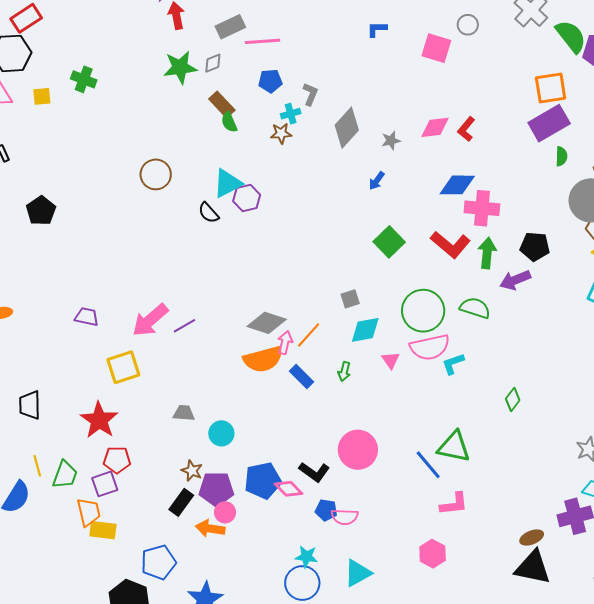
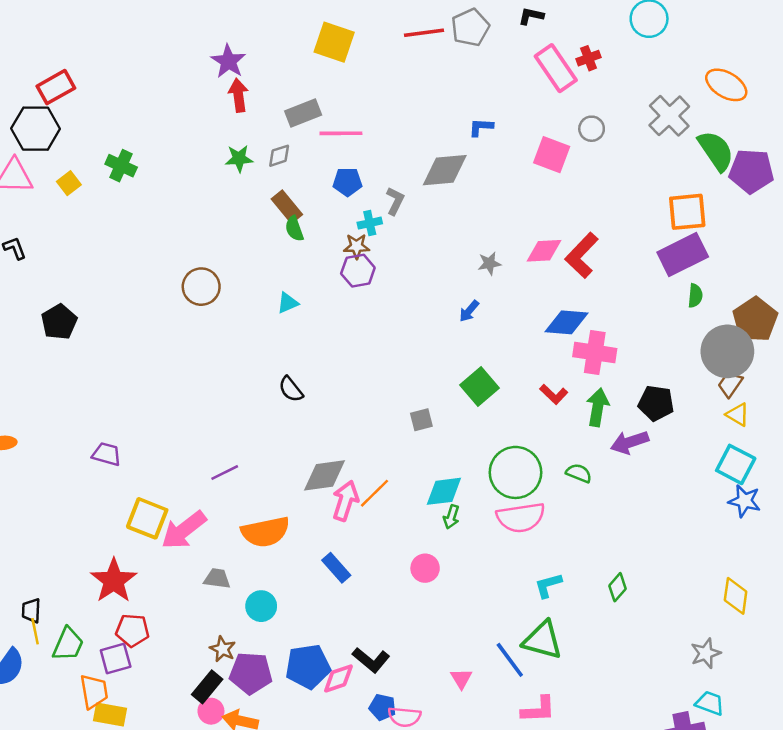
green star: (180, 67) -> (239, 159), size x0.7
yellow square: (42, 96) -> (69, 183), turned -36
gray diamond: (347, 128) -> (445, 170), moved, turned 39
red L-shape: (466, 129) -> (582, 255), size x1.5
cyan triangle: (228, 183) -> (288, 303), size x0.6
purple hexagon: (247, 198) -> (358, 271), moved
black semicircle: (209, 213) -> (291, 389), moved
red L-shape: (450, 245) -> (554, 394), size x0.6
gray square: (350, 299) -> (421, 420), moved
green semicircle: (475, 308) -> (579, 473), size x0.7
pink arrow: (150, 320) -> (184, 530), moved
gray diamond: (267, 323) -> (324, 475), turned -30
pink arrow: (285, 343) -> (345, 501), size x1.4
orange semicircle: (263, 359) -> (265, 532), moved
pink triangle: (391, 360) -> (461, 679), moved
cyan L-shape: (453, 364) -> (548, 585), moved
yellow square: (123, 367) -> (147, 518), turned 36
green arrow: (344, 371) -> (451, 517), moved
blue rectangle: (302, 377) -> (336, 568), moved
black trapezoid: (30, 405) -> (31, 611), moved, size x0.7
pink circle: (358, 450) -> (425, 568), moved, size x0.6
pink diamond: (289, 489) -> (338, 678), turned -68
pink circle: (225, 512) -> (211, 711), moved

